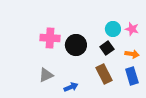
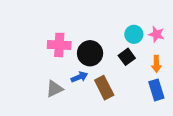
orange arrow: (132, 54) -> (156, 64), turned 80
brown rectangle: (104, 74) -> (104, 88), moved
blue arrow: (71, 87) -> (79, 77), moved

